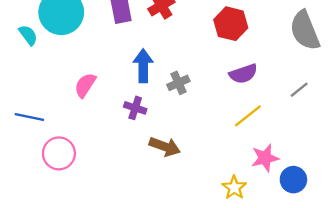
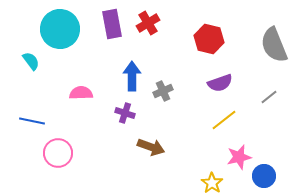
cyan semicircle: (28, 35) -> (31, 61), moved
pink semicircle: (85, 85) -> (81, 93), turned 55

